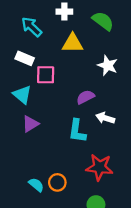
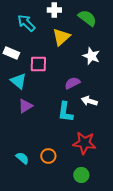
yellow triangle: (73, 43) -> (61, 37), turned -42
white rectangle: (25, 58) -> (11, 53), moved
cyan semicircle: (36, 185) -> (22, 158), moved

